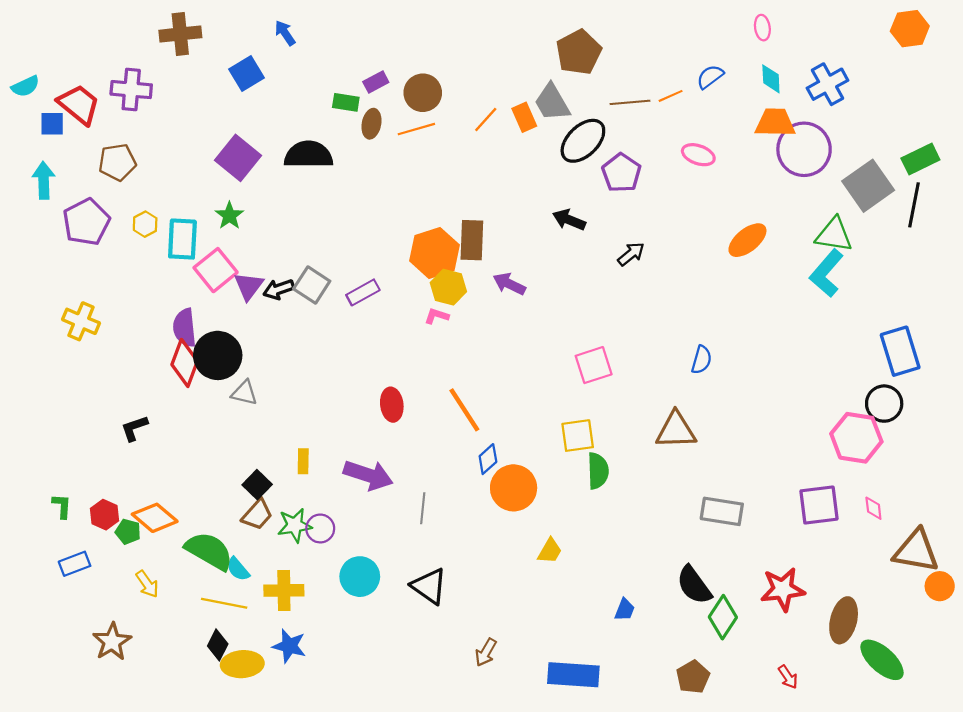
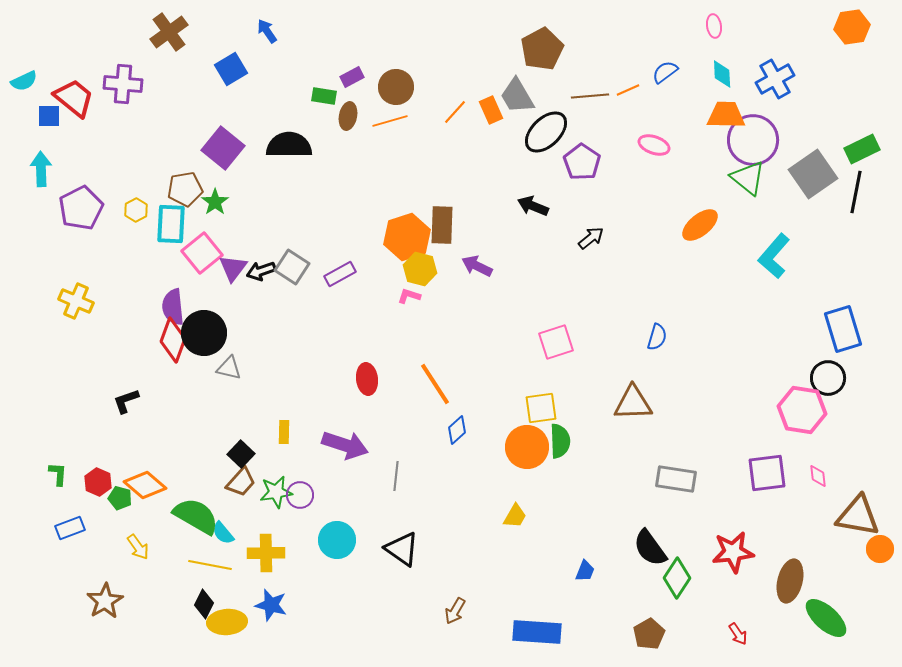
brown cross: (180, 34) -> (169, 32), turned -30
brown pentagon: (117, 162) -> (185, 189), moved
green triangle: (834, 235) -> (748, 178), moved, turned 30
orange circle: (514, 488) -> (527, 447), moved

